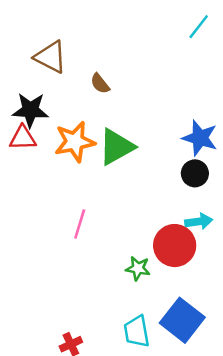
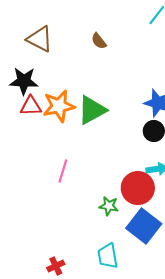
brown semicircle: (100, 84) -> (99, 41), moved
red triangle: (23, 138) -> (31, 106), moved
blue square: (182, 320) -> (144, 226), moved

